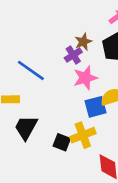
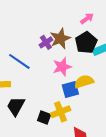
brown star: (83, 42) -> (60, 39), size x1.5
purple cross: (73, 55) -> (46, 42), moved

